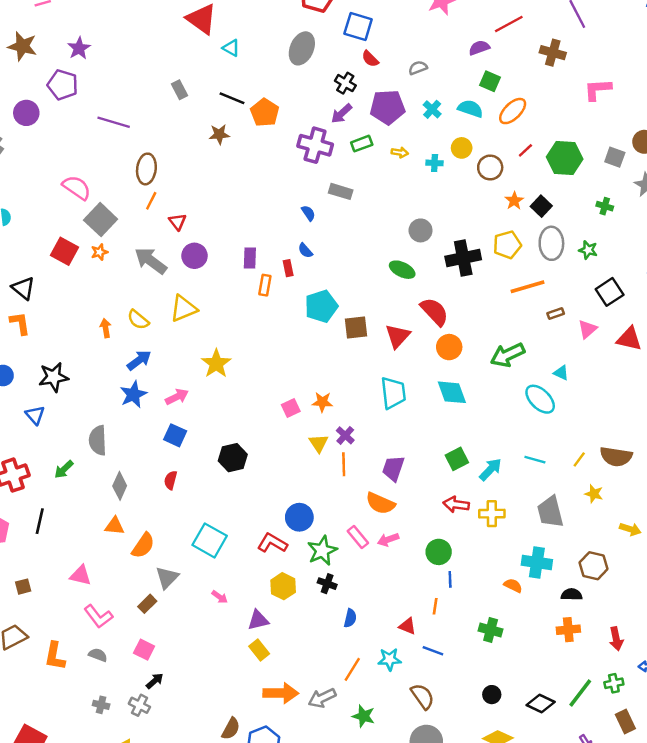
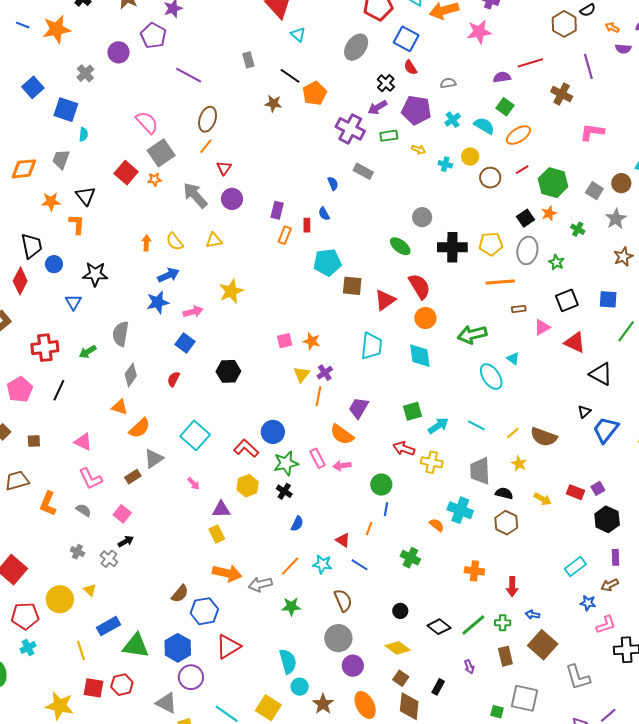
orange star: (514, 201) -> (549, 213), moved
yellow triangle: (184, 309) -> (214, 240), size x0.7
black semicircle: (572, 595) -> (504, 493), moved
green star: (364, 716) -> (291, 606), turned -30

